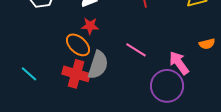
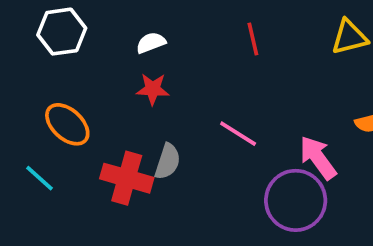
orange ellipse: (78, 45) -> (67, 124), moved
gray semicircle: (98, 65) -> (168, 161), size x0.7

